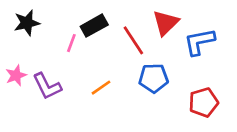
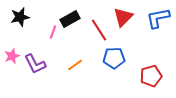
blue L-shape: (199, 42) -> (158, 18), moved

